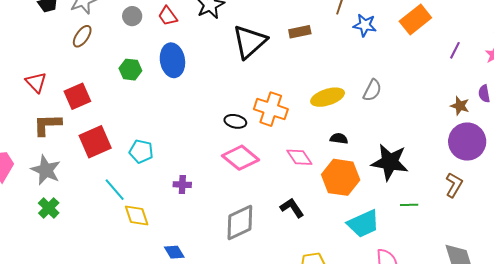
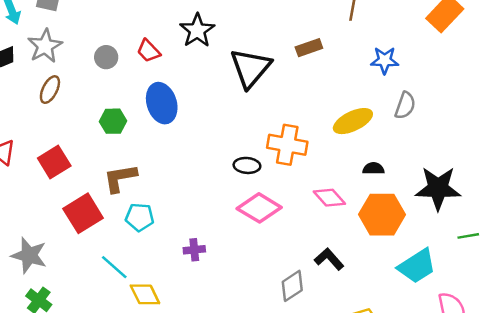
blue star: (365, 25) -> (385, 60), moved
brown L-shape: (47, 125) -> (120, 178), moved
gray diamond: (240, 222) -> (292, 286), moved, size x0.7

